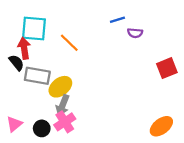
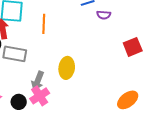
orange line: (69, 43) -> (44, 24), turned 48
yellow ellipse: (60, 87) -> (67, 68), moved, turned -45

